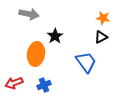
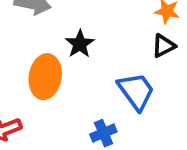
blue cross: (44, 85) -> (103, 133), moved

